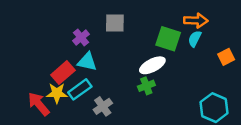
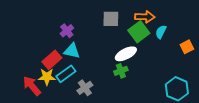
orange arrow: (196, 21) -> (145, 17), moved
gray square: (115, 23) -> (111, 19), moved
green square: (168, 39) -> (139, 32), turned 35

